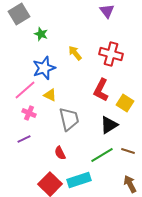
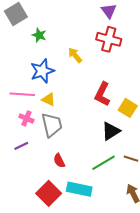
red cross: (111, 54) -> (109, 39), moved
pink line: (25, 90) -> (22, 94), turned 45
gray trapezoid: (69, 119) -> (52, 125), moved
cyan rectangle: (79, 180) -> (79, 189), turned 30

